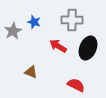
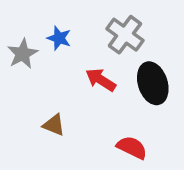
gray cross: (72, 20) -> (125, 35), turned 35
black ellipse: (88, 48) -> (153, 83), turned -40

